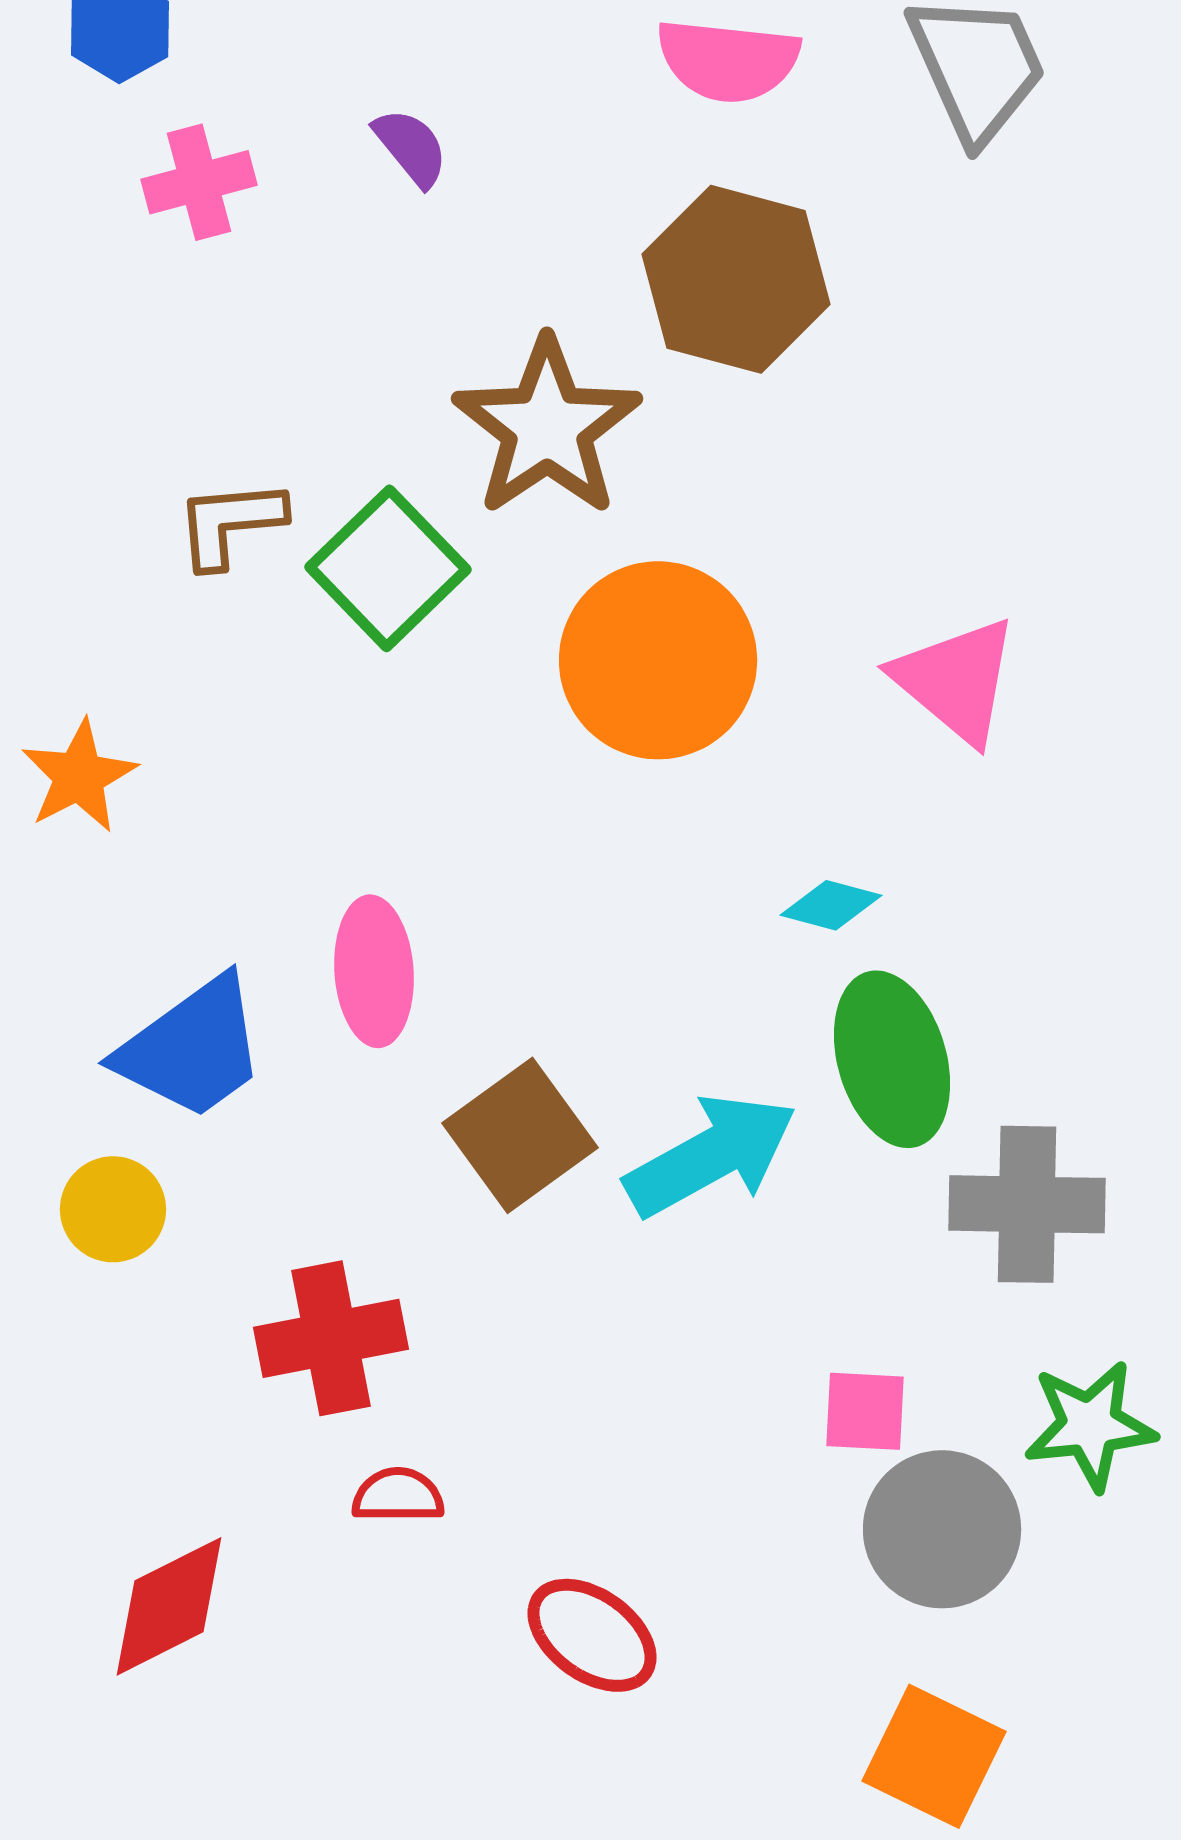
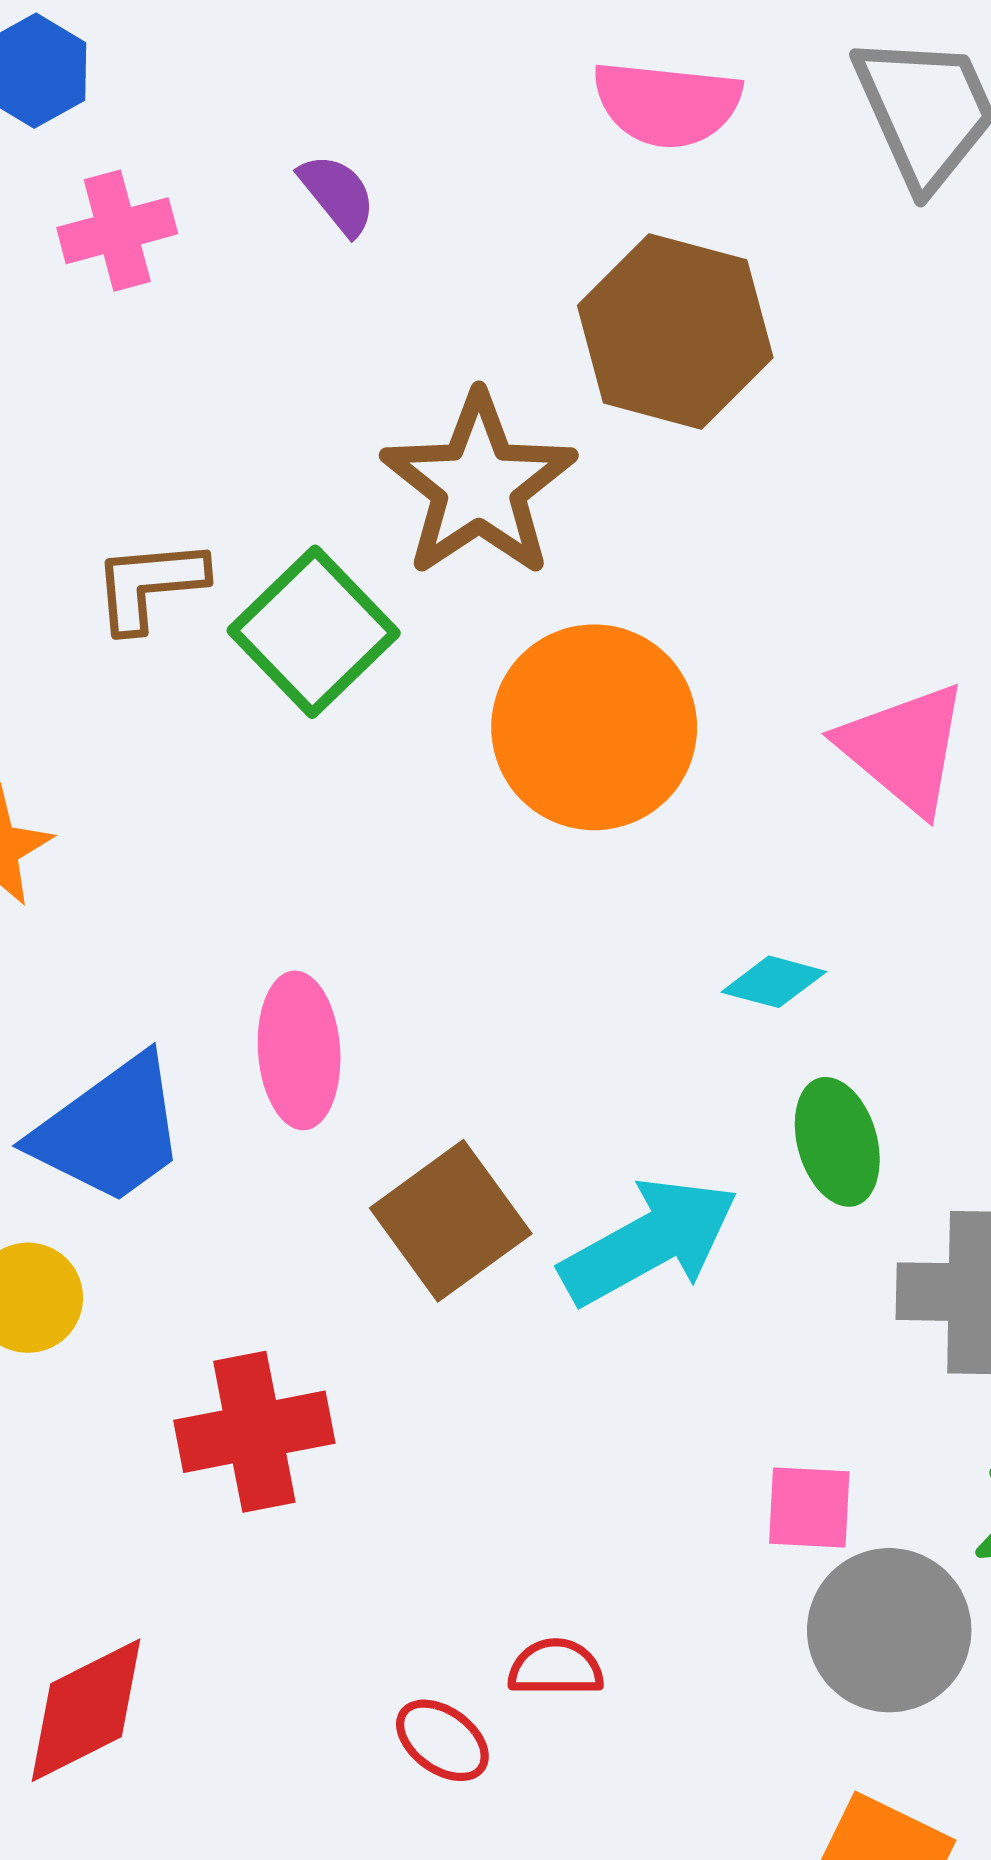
green ellipse: (892, 1059) -> (837, 1142), size x0.7
red semicircle: (398, 1495) -> (556, 1668), moved
red ellipse: (592, 1635) -> (442, 1740), moved, size x0.7

